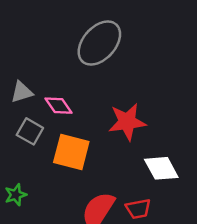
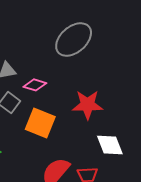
pink diamond: (59, 106) -> (35, 85), turned -45

